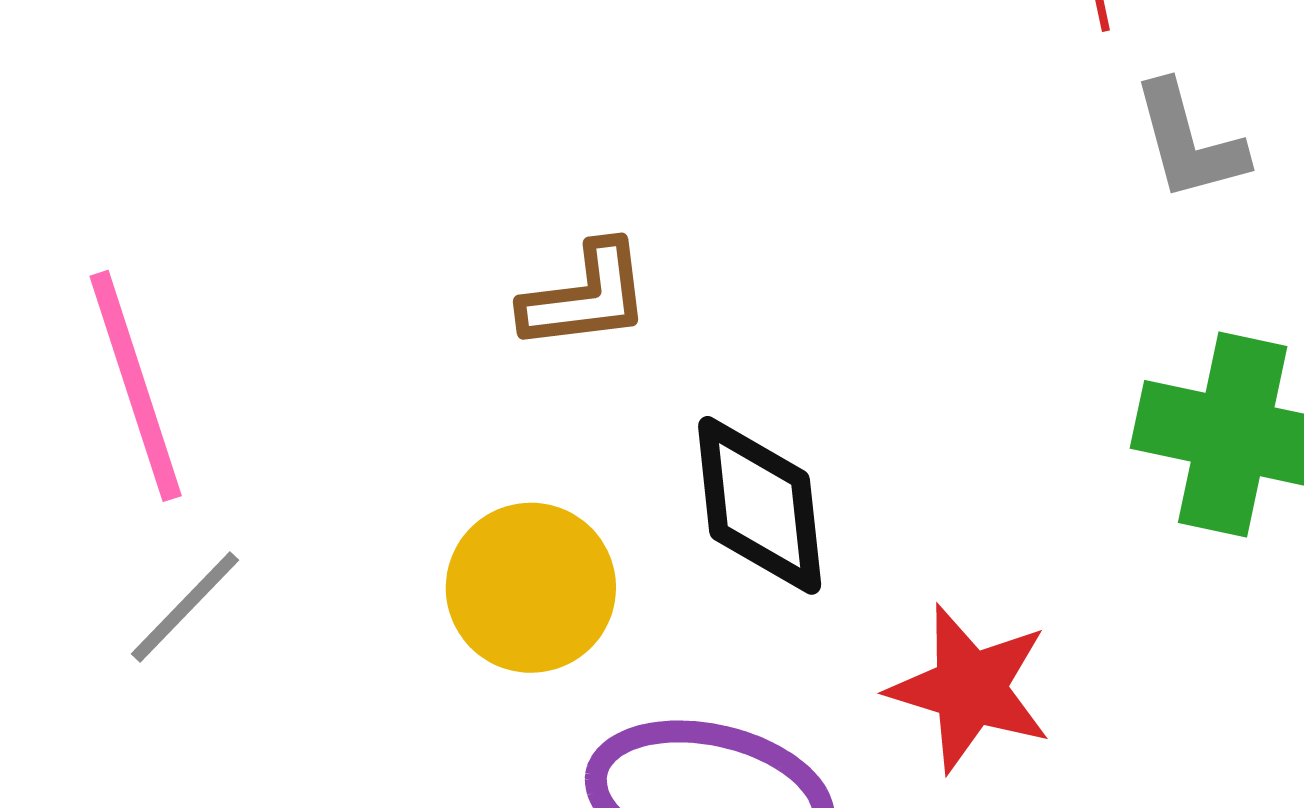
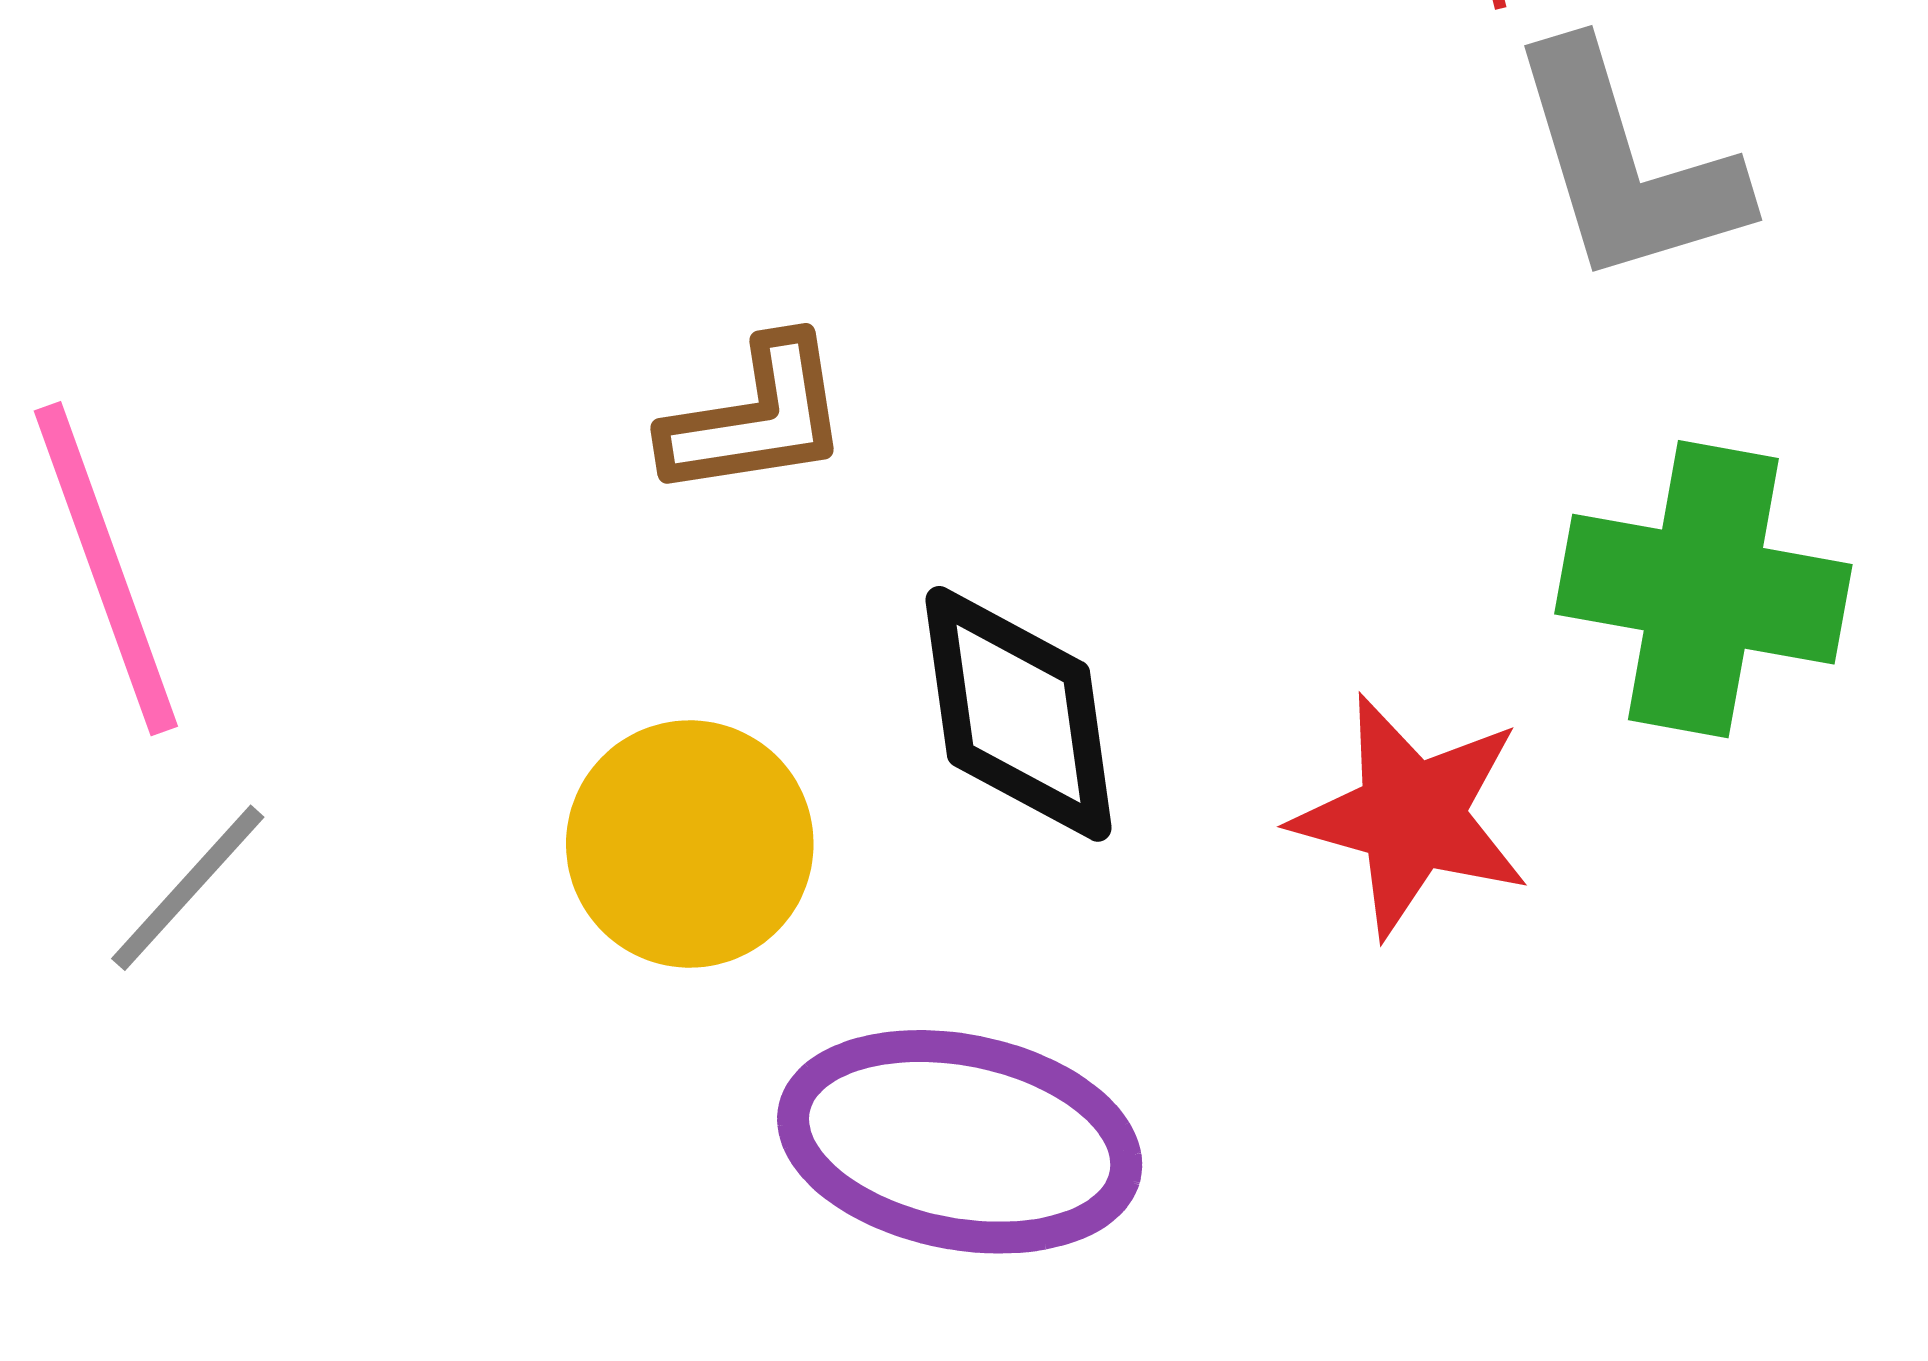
gray L-shape: (1189, 142) -> (1626, 165), size x1.4
red star: (970, 688) -> (1411, 816), moved

